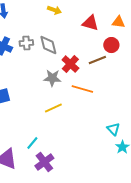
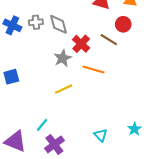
brown line: (97, 60) -> (109, 40), turned 54
gray star: (52, 78) -> (63, 58), turned -30
cyan triangle: (113, 129) -> (101, 135), moved

